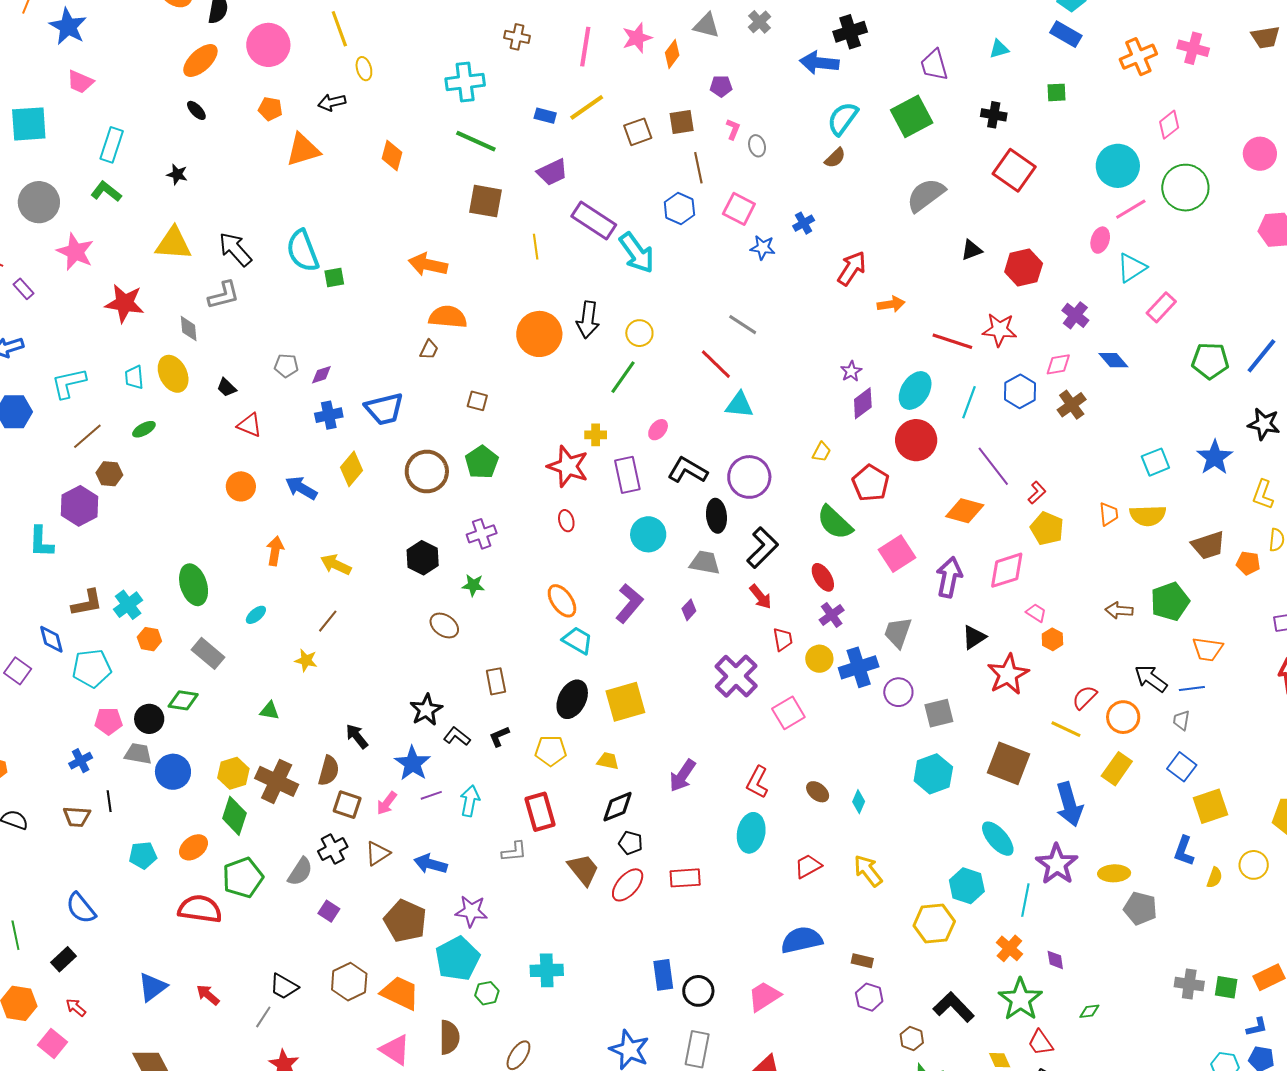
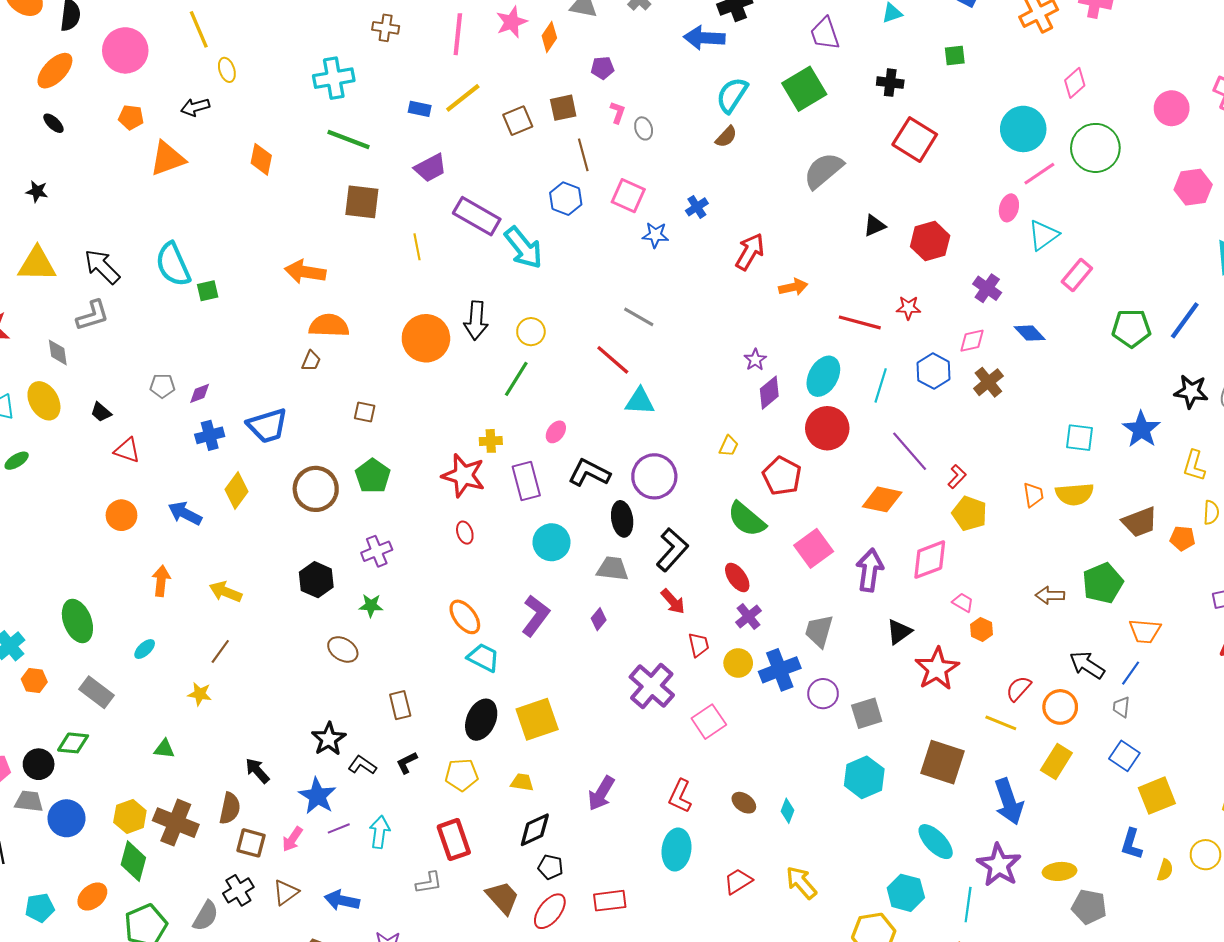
red star: (1000, 330) -> (908, 308), size x0.7
cyan square: (1155, 462) -> (1080, 438), turned 32
blue line: (1192, 688) -> (1131, 673), turned -45

